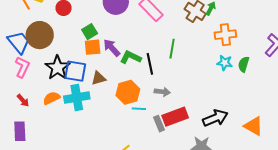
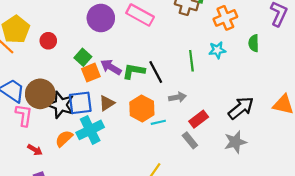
brown circle: (40, 35) -> (40, 94), moved
green line: (172, 49) -> (191, 61), moved
cyan star: (225, 63) -> (217, 50), moved
red rectangle: (175, 117) -> (199, 119), size x0.7
gray rectangle: (159, 124) -> (190, 140), moved

